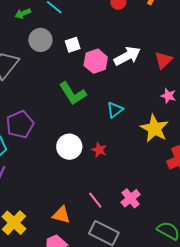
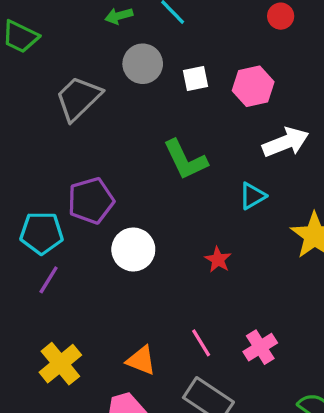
white arrow: (127, 56) -> (286, 142), moved
pink hexagon: (96, 61) -> (253, 86), moved
white circle: (69, 147) -> (133, 249), moved

